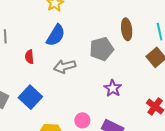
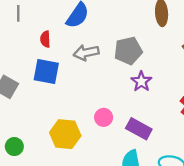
gray pentagon: (102, 49) -> (128, 51), moved
blue square: (30, 97) -> (46, 71), moved, turned -35

